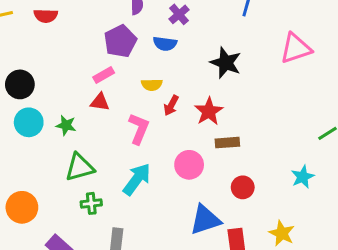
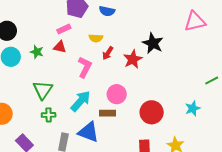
black star: (226, 63) -> (153, 43), moved
green star: (66, 125) -> (37, 52), moved
brown rectangle: (227, 143) -> (108, 113), moved
green triangle: (80, 167) -> (43, 90), turned -45
red circle: (243, 187) -> (152, 112), size x1.5
blue triangle: (205, 220) -> (89, 132), moved, turned 35

